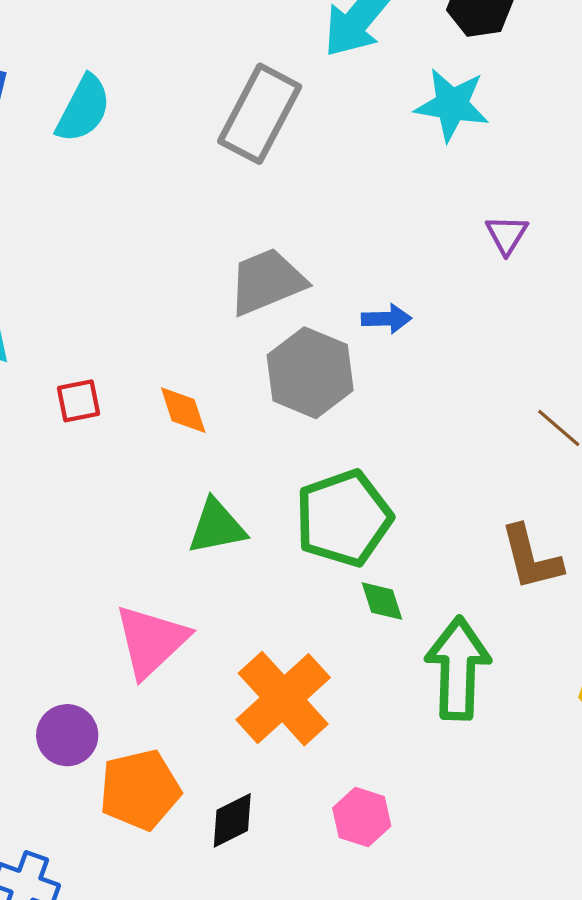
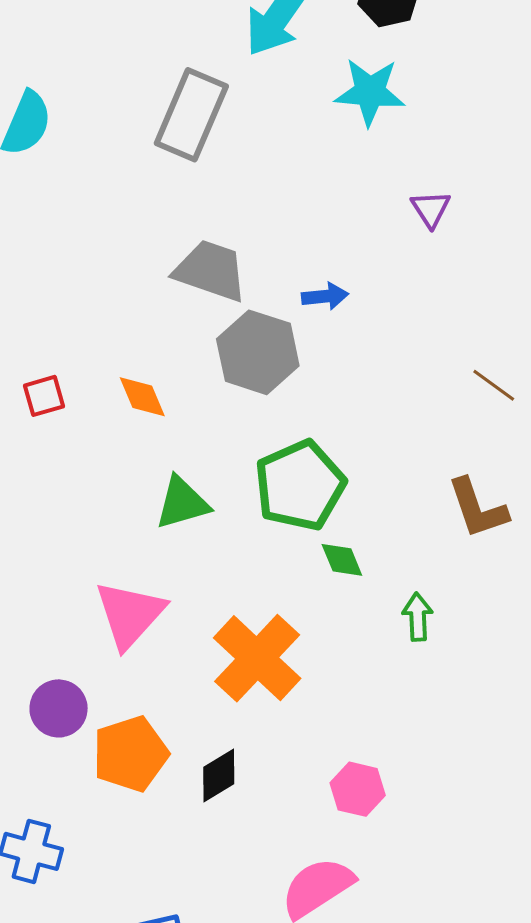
gray trapezoid: (267, 282) -> (211, 271), turned 46
green arrow: (458, 668) -> (418, 617), size x0.5
pink hexagon: (362, 817) -> (358, 789), moved

